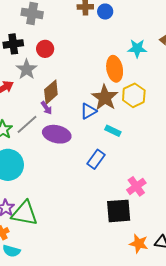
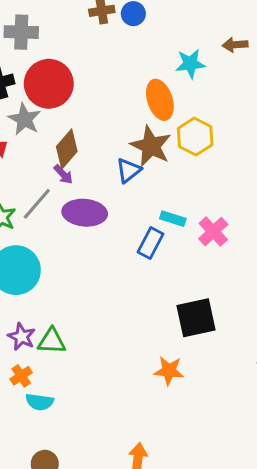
red circle: (45, 49) -> (49, 84), size x1.8
cyan rectangle: (113, 131) -> (173, 219), moved
pink cross: (136, 186) -> (213, 232), moved
green triangle: (25, 213) -> (52, 341), size x0.7
orange star: (139, 244) -> (169, 371), moved

